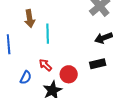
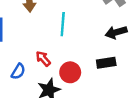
cyan line: (48, 34) -> (63, 24), moved

